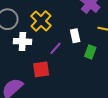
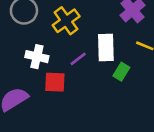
white rectangle: (75, 36) -> (106, 48), size x1.5
white cross: (22, 41) -> (37, 57), moved

